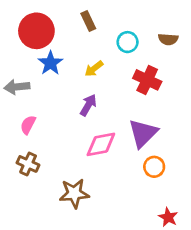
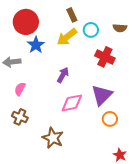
brown rectangle: (88, 21) -> (72, 15), moved
yellow arrow: (94, 69) -> (67, 37), moved, size x1.5
brown star: (74, 193) -> (53, 138), turned 30

